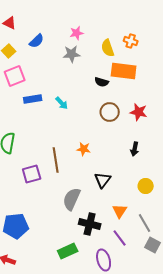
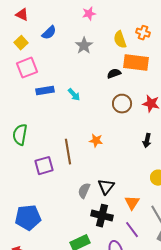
pink star: (77, 33) -> (89, 14), moved
gray star: (72, 54) -> (84, 46), turned -30
black semicircle: (102, 82) -> (114, 74), turned 144
black triangle: (103, 180) -> (106, 187), moved
gray semicircle: (72, 199) -> (84, 191), size x0.7

